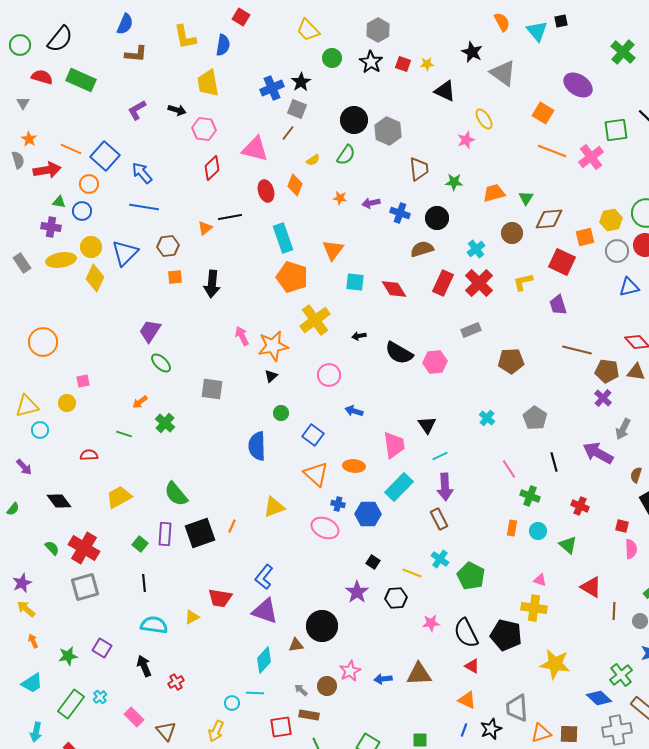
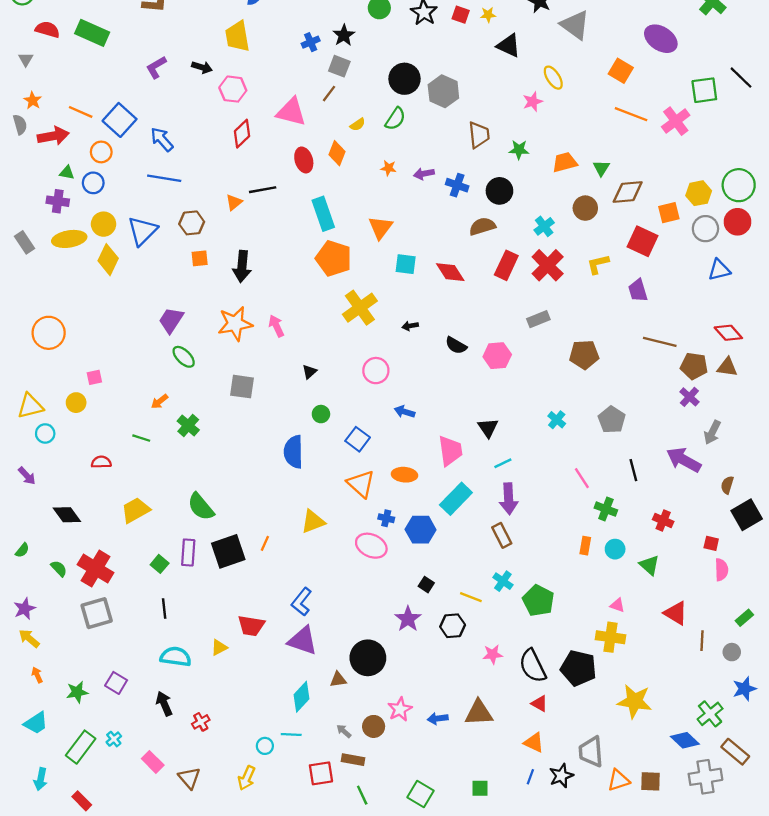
blue cross: (272, 88) -> (311, 42), size x0.7
orange star: (273, 346) -> (235, 324), moved
black semicircle: (399, 353) -> (456, 345), size x0.7
green semicircle: (13, 509) -> (22, 550), moved

